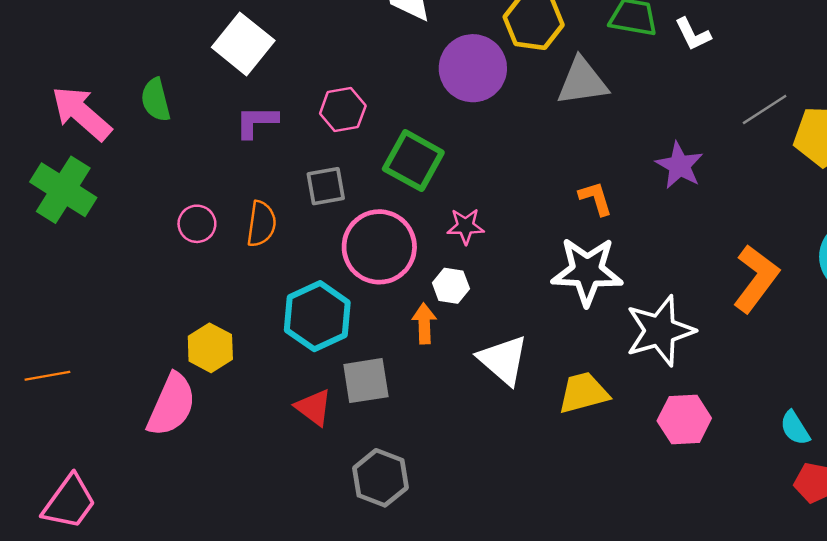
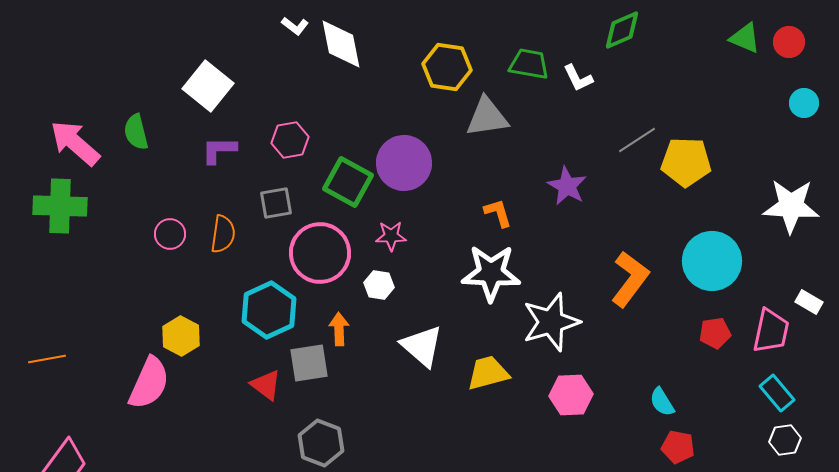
purple circle: (473, 68) -> (404, 163), moved
green cross: (63, 190) -> (60, 206), turned -30
orange arrow: (424, 323) -> (339, 329), moved

